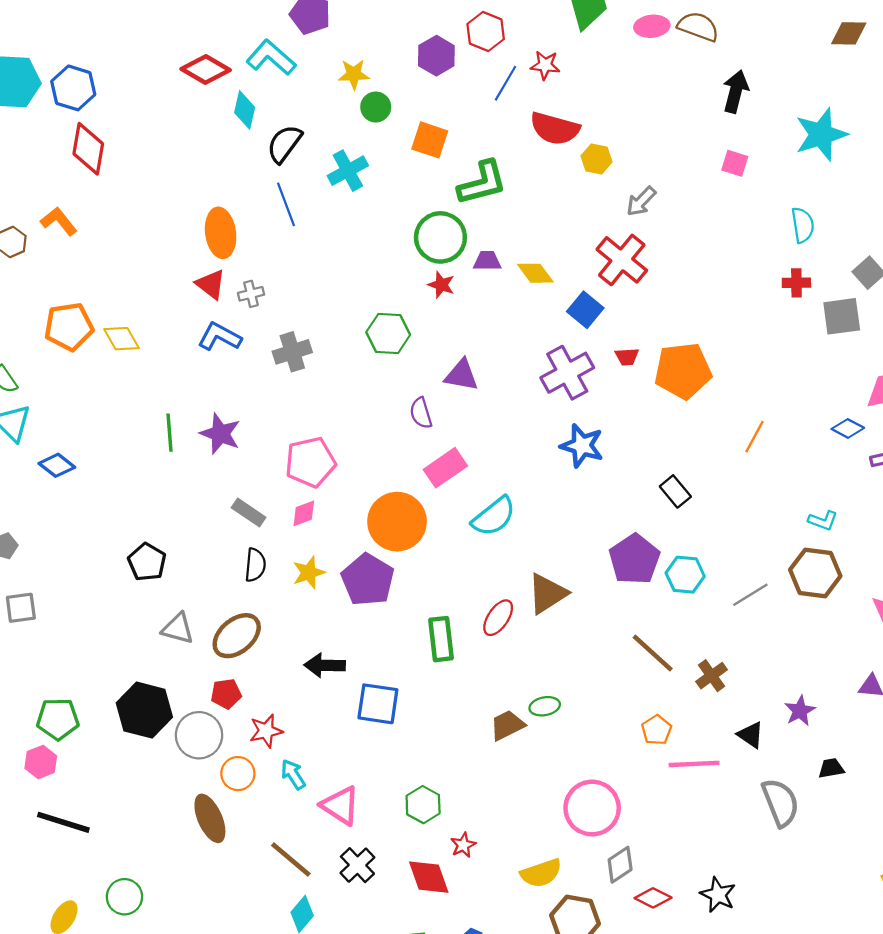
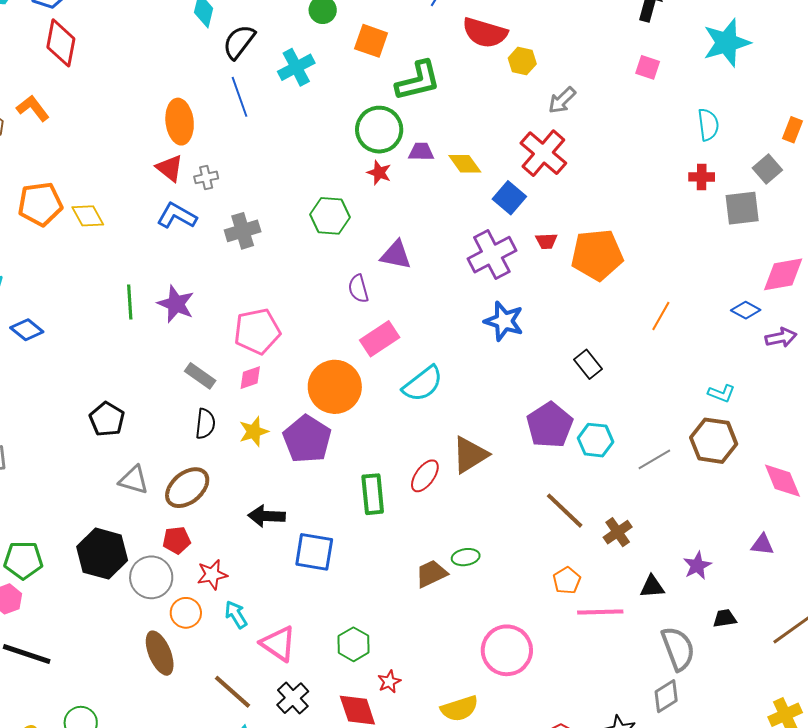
black triangle: (751, 735) -> (652, 587), turned -40
gray diamond: (620, 865) -> (666, 696), moved

